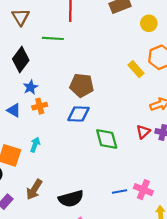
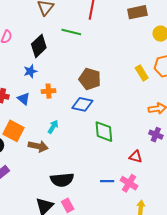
blue star: (31, 87) -> (30, 71), moved
blue triangle: (14, 110) -> (24, 99), moved
red triangle: (143, 132) -> (136, 157), moved, turned 48
cyan arrow: (35, 145) -> (53, 127), moved
brown arrow: (34, 189) -> (38, 146), moved, turned -120

